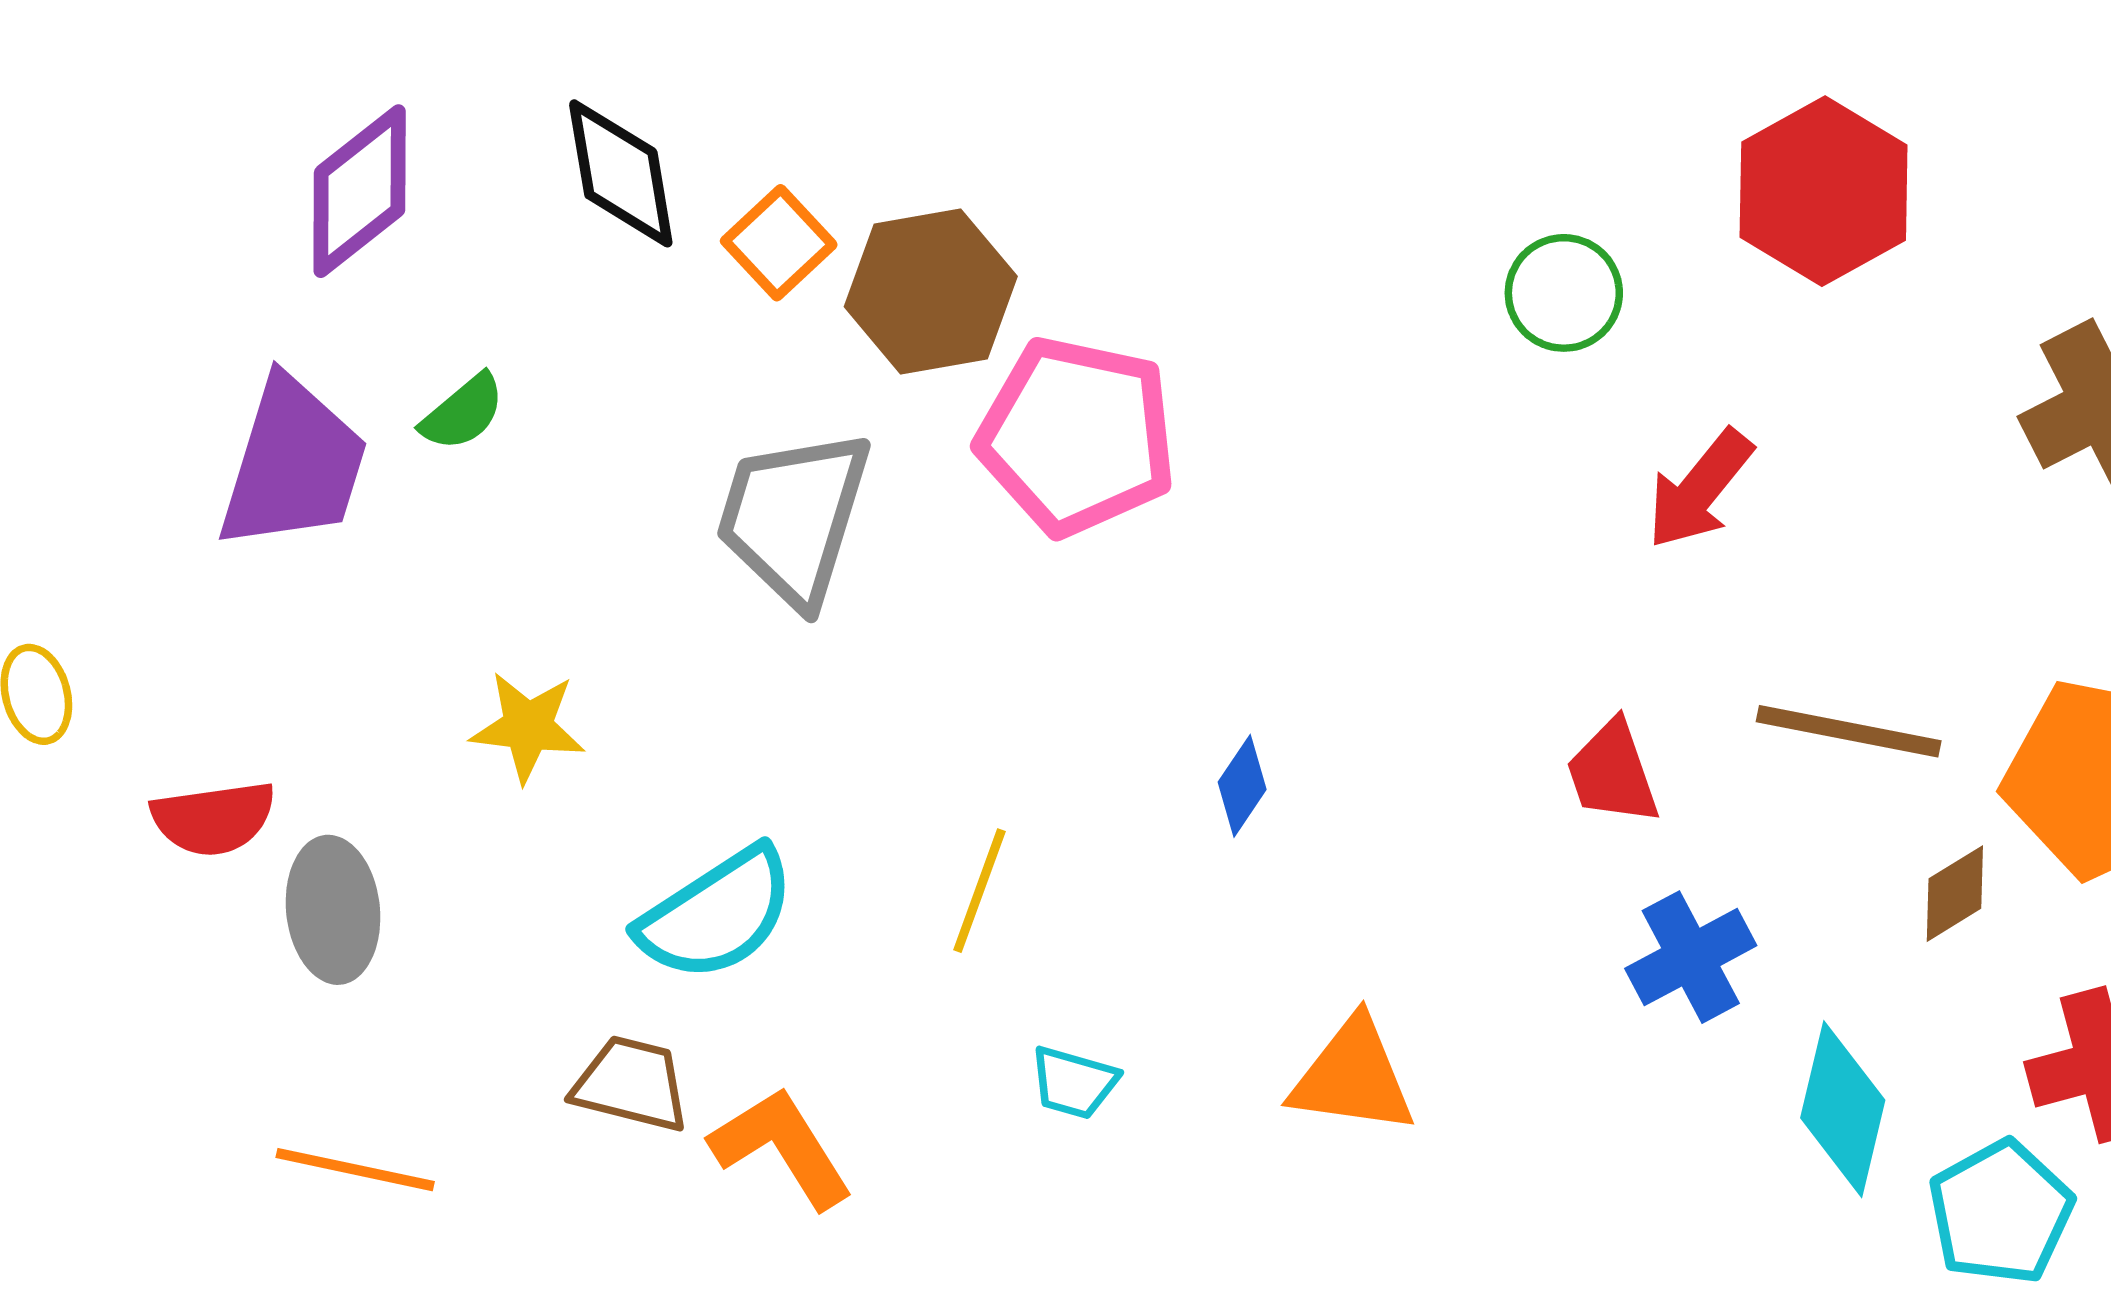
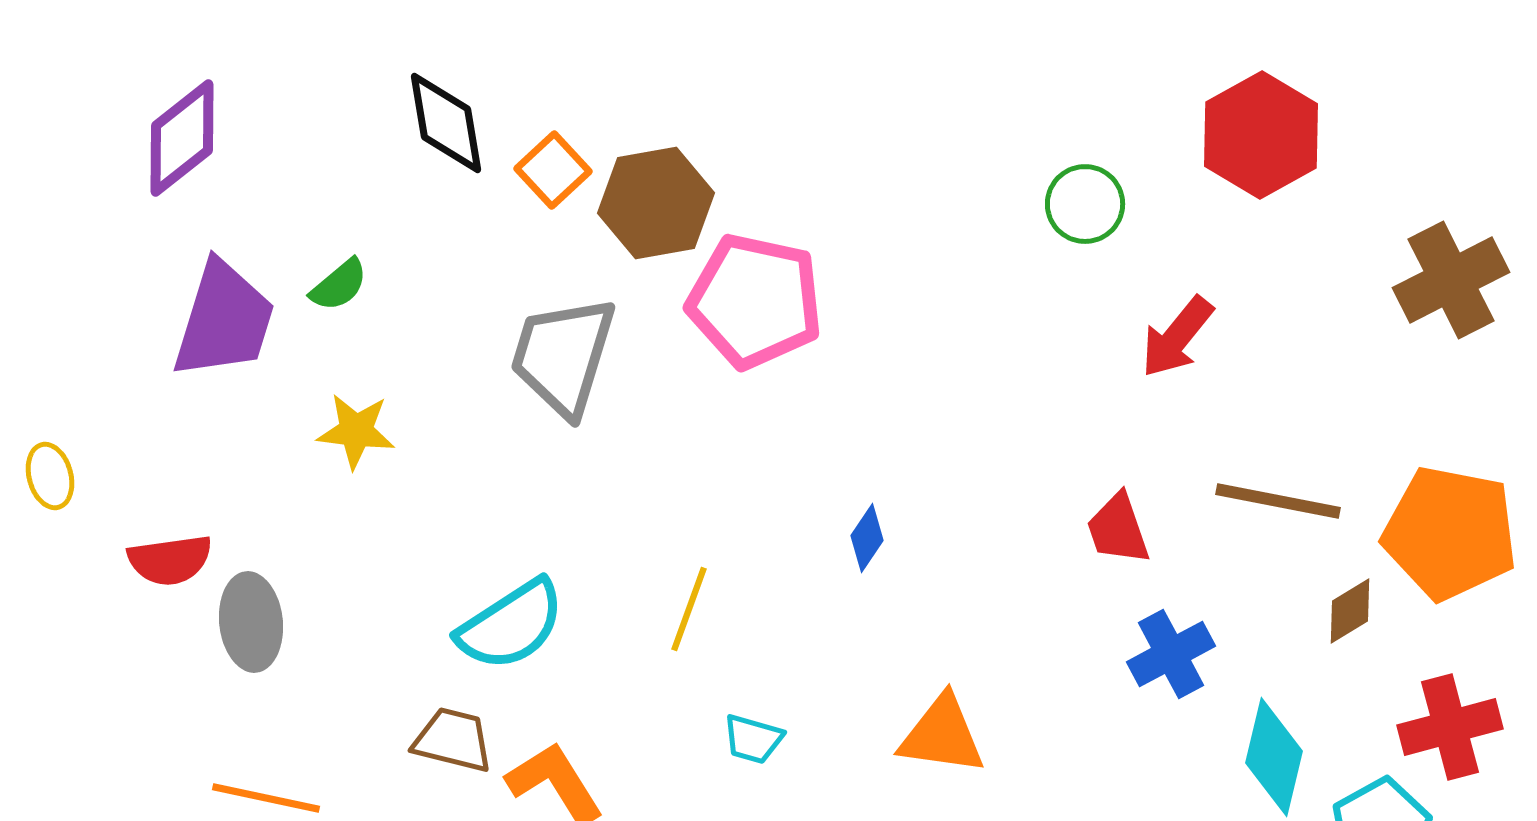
purple diamond: (360, 191) -> (182, 138), moved
yellow star: (528, 727) -> (356, 431), moved

